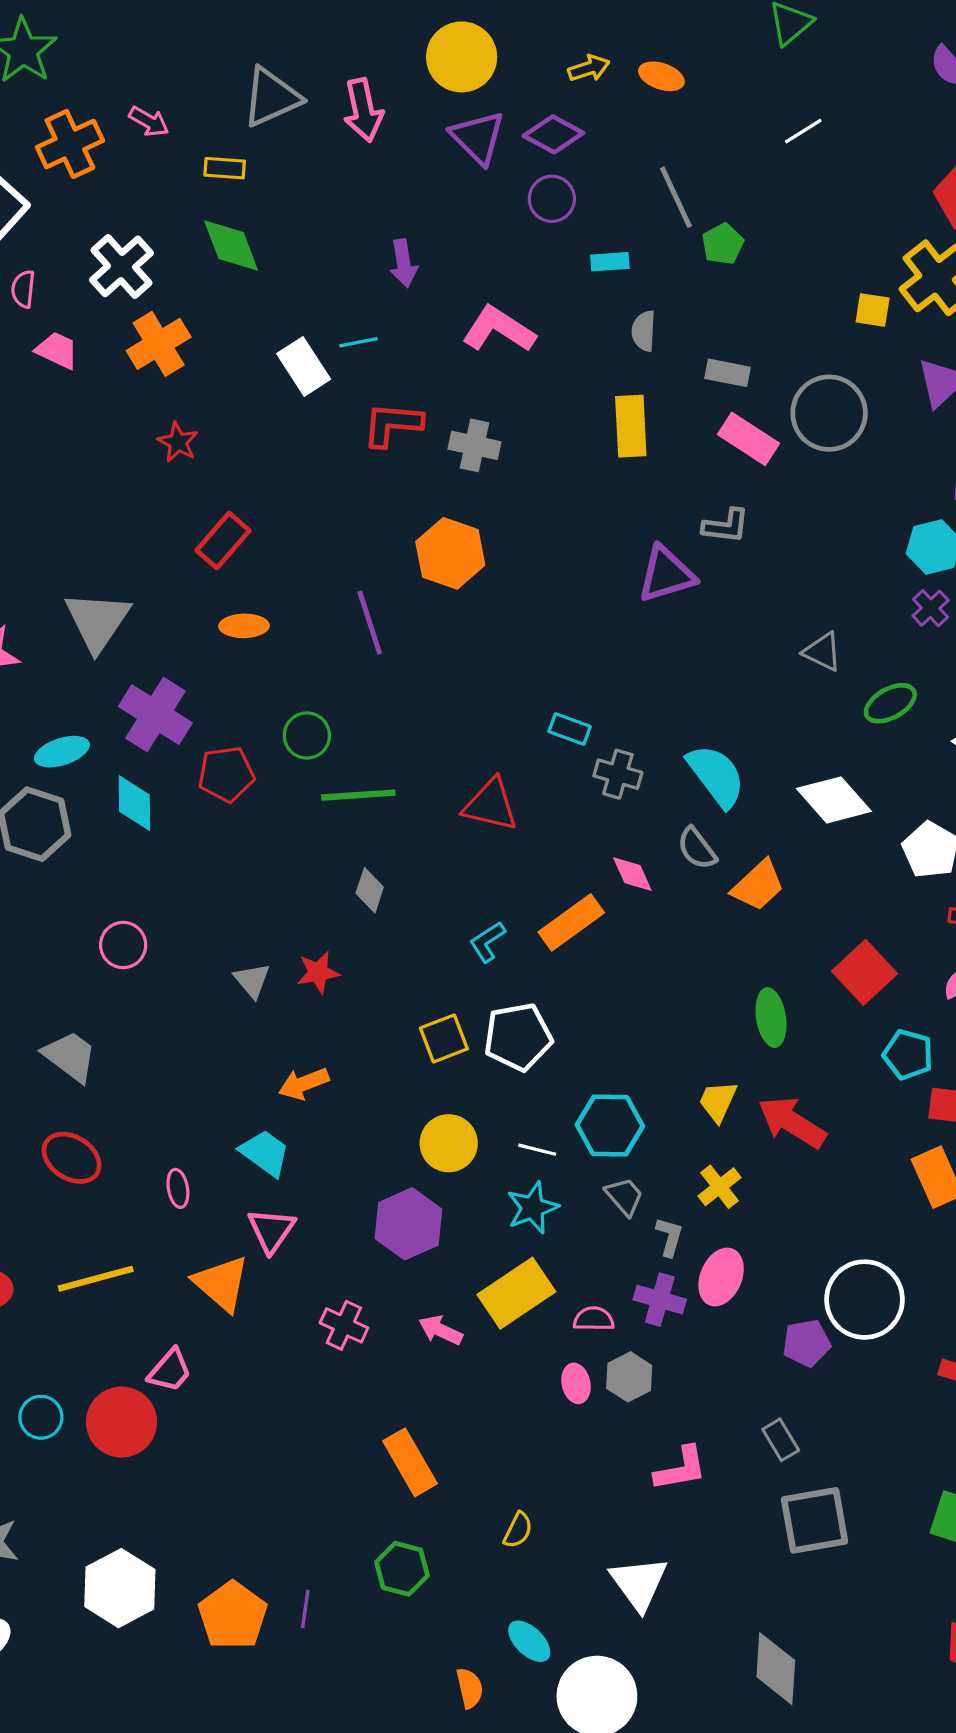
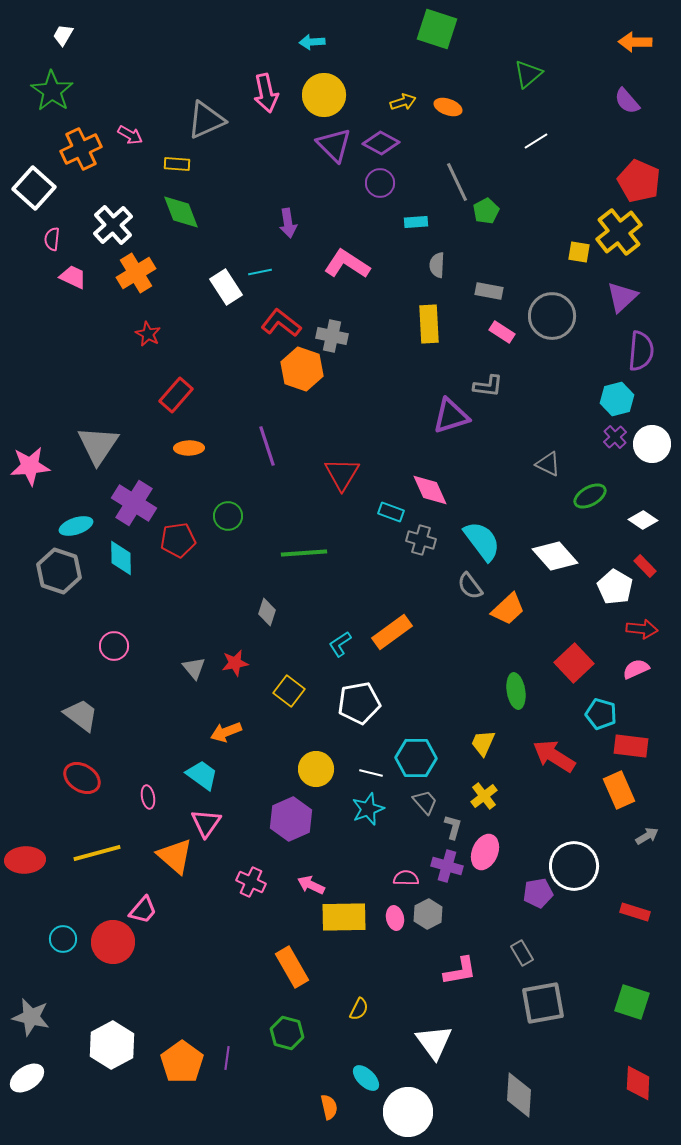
pink arrow: (363, 110) -> (266, 93), moved
red L-shape: (392, 424) -> (281, 323), turned 33
pink rectangle: (748, 439) -> (502, 332), size x0.7
orange hexagon: (450, 553) -> (302, 369), moved
green line: (358, 795) -> (304, 553), moved
red triangle: (491, 805) -> (342, 474), moved, turned 48
pink diamond: (632, 874) -> (430, 490), moved, size x1.4
yellow square: (444, 1038) -> (289, 691), moved, turned -32
red arrow: (792, 1122) -> (554, 756), moved
yellow rectangle: (516, 1293) -> (344, 917), moved, turned 33

